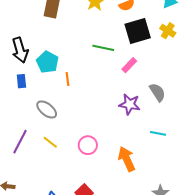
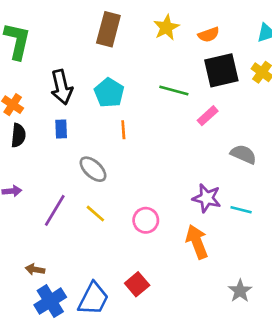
cyan pentagon: (47, 62) -> (109, 93), moved
gray semicircle: (157, 92) -> (243, 154), turned -36
purple star: (130, 104) -> (207, 198), moved

